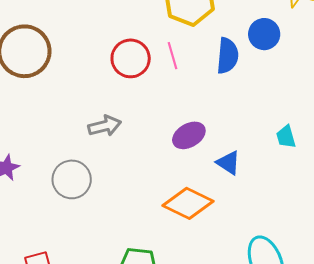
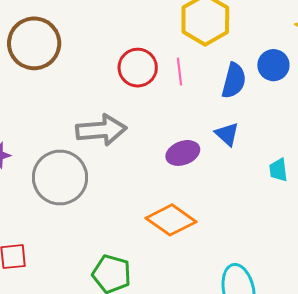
gray arrow: (105, 126) -> (101, 130), size x1.5
blue triangle: (228, 163) -> (227, 134), moved
gray circle: (72, 179) -> (60, 178), size x1.4

